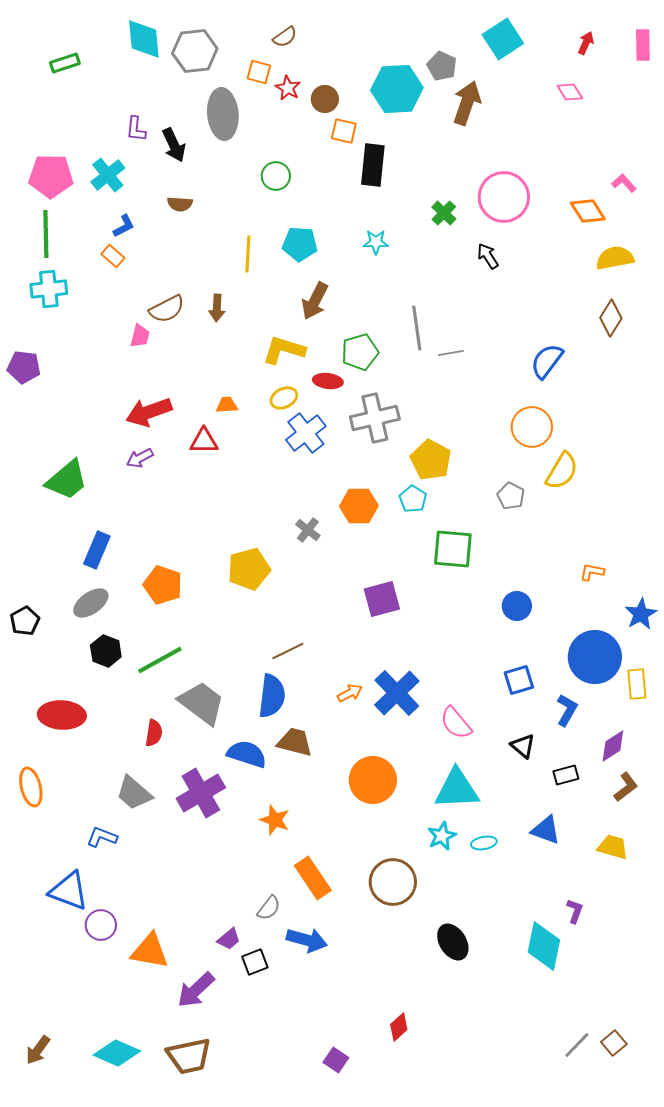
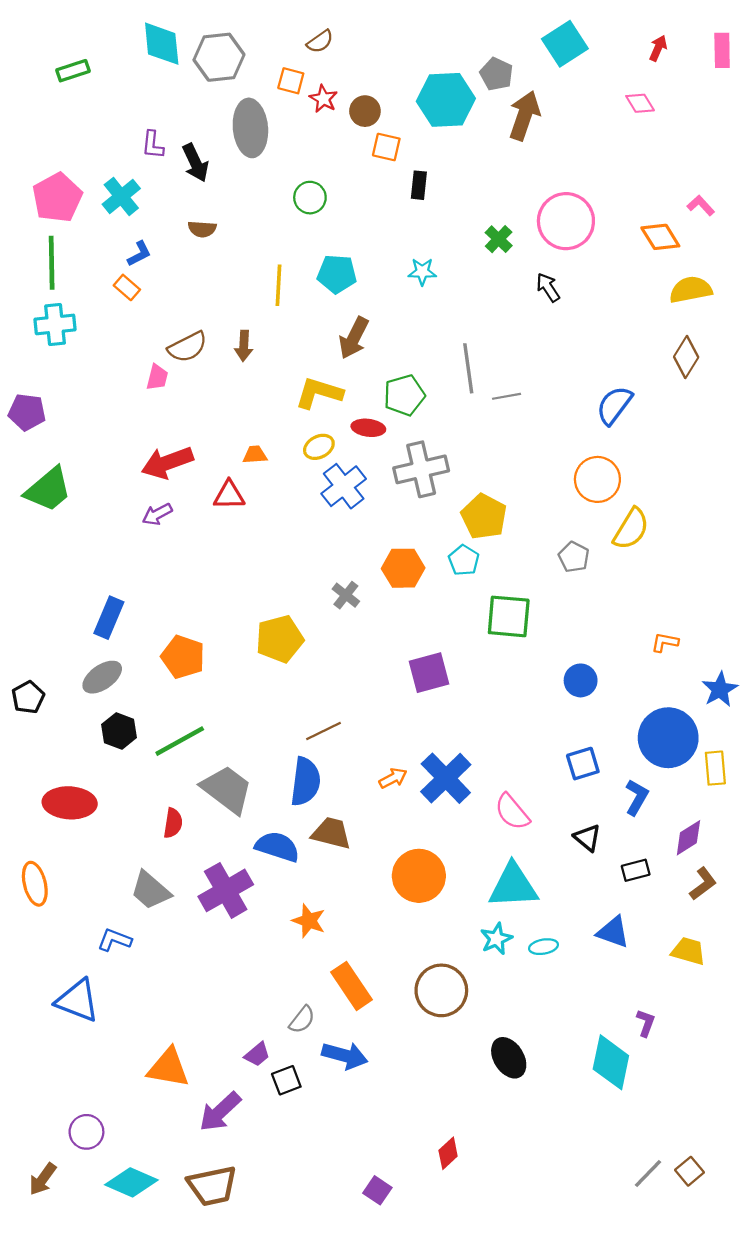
black rectangle: (373, 165) -> (419, 185), size x0.6
pink pentagon: (51, 176) -> (57, 198), turned -30
green trapezoid: (67, 480) -> (48, 490), moved
purple circle: (101, 925) -> (86, 1132), moved

